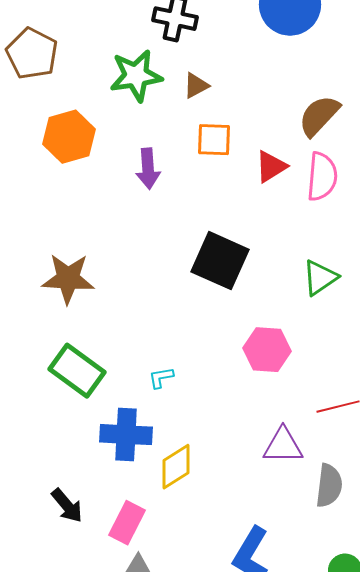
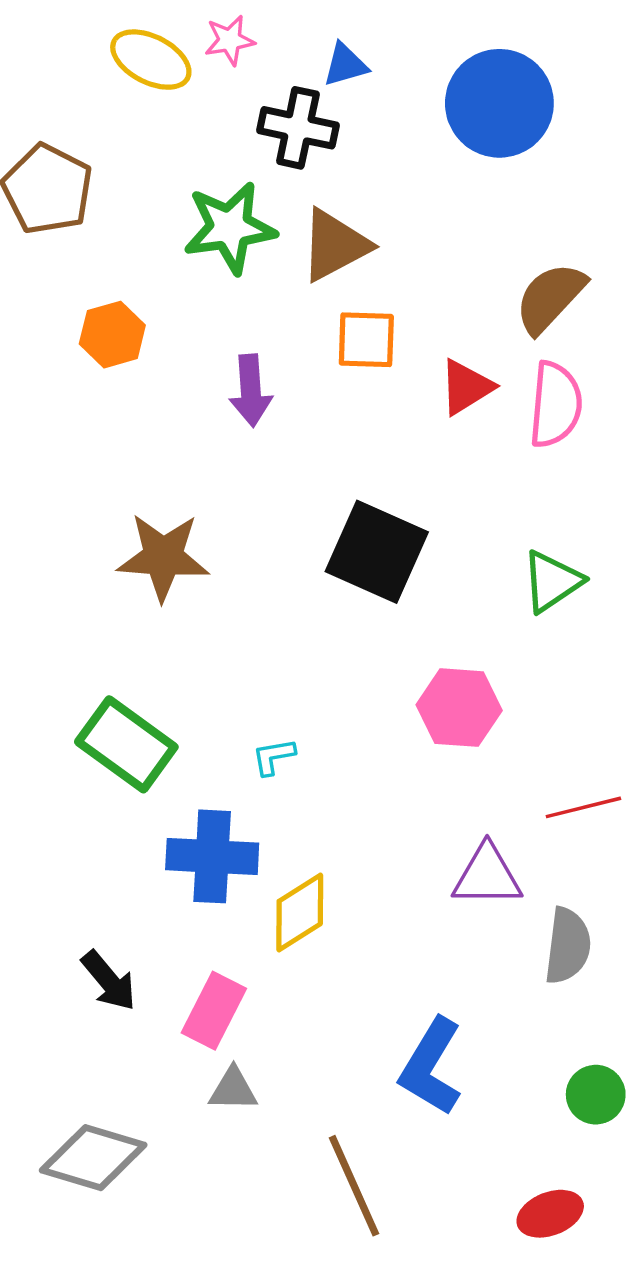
brown triangle: (196, 86) -> (335, 245), size x1.6
orange hexagon: (69, 137) -> (112, 335), size x0.7
brown star: (68, 279) -> (163, 557), moved

